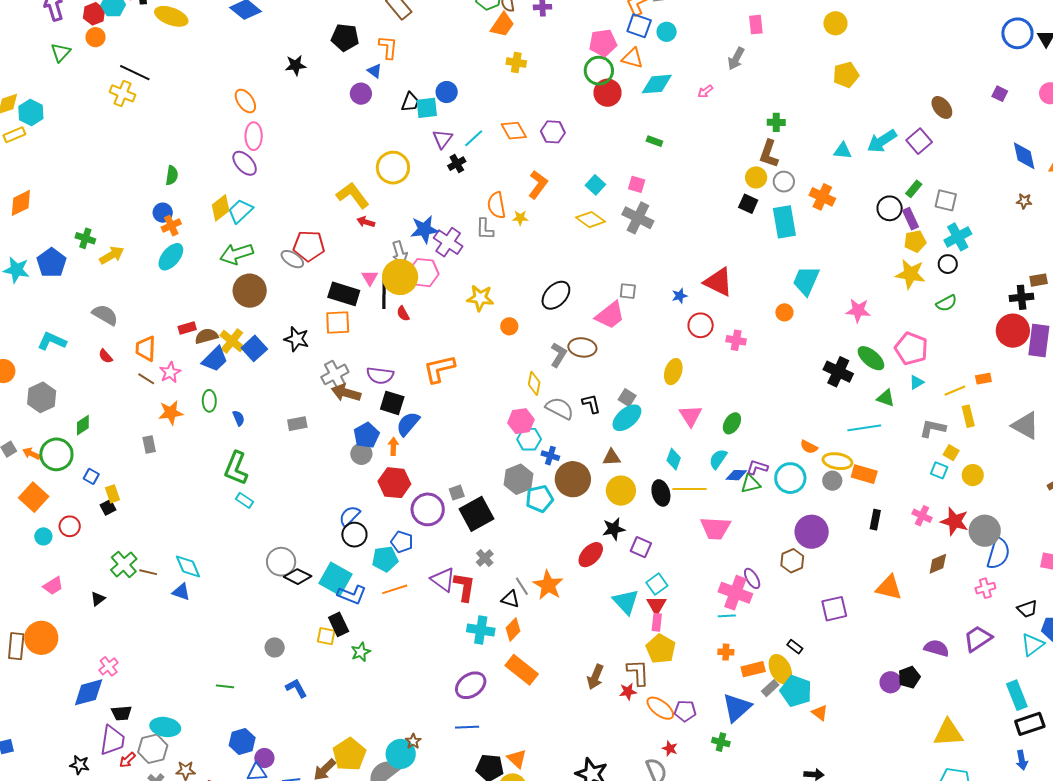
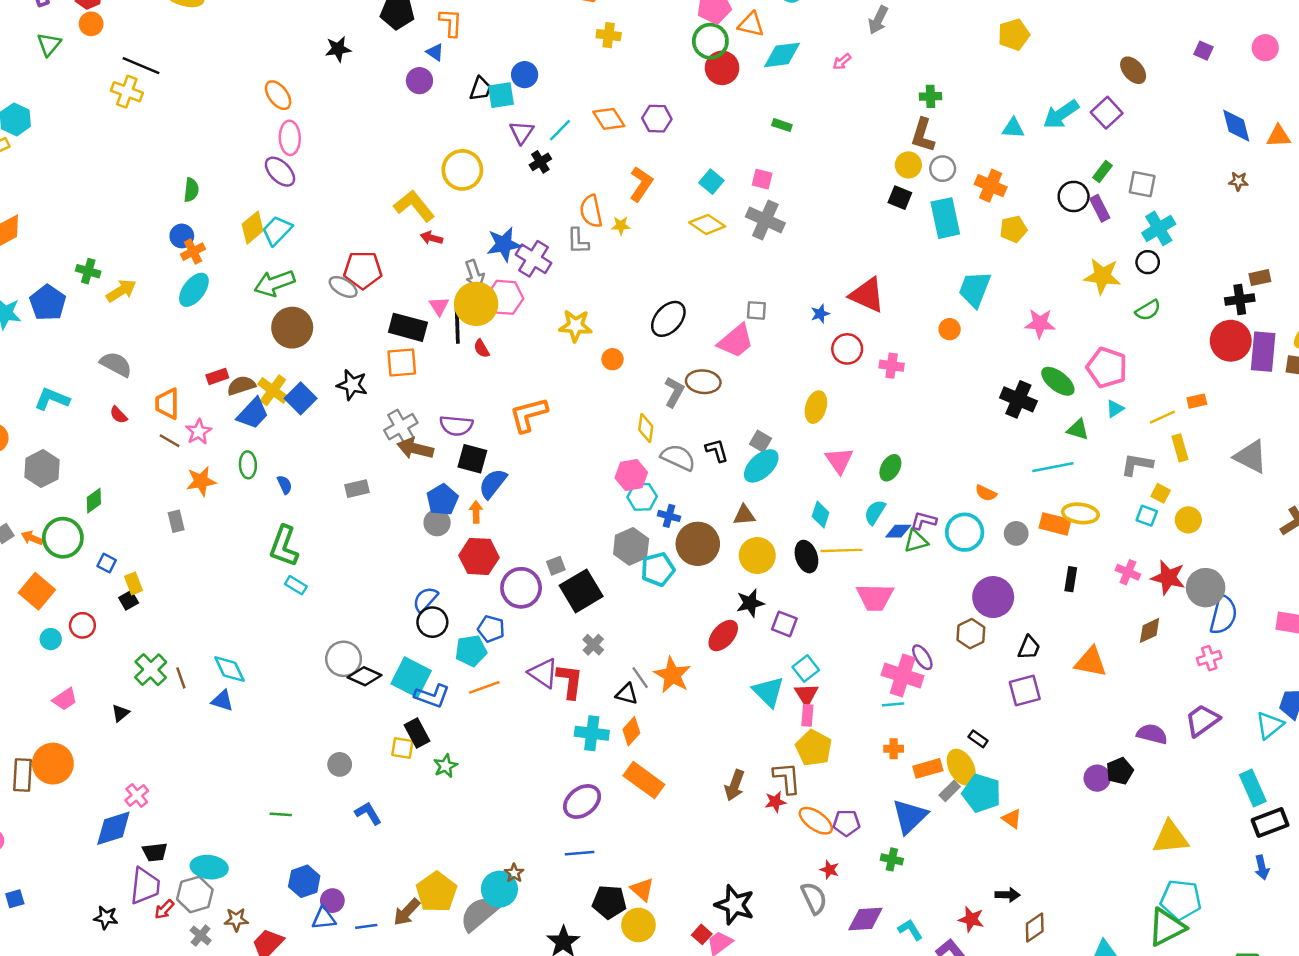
yellow pentagon: (915, 241) -> (1013, 229), moved
yellow ellipse: (837, 461) -> (1080, 513), moved
brown line: (148, 572) -> (181, 678), turned 60
black trapezoid: (1027, 609) -> (1029, 648), moved, turned -45

